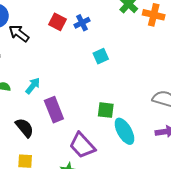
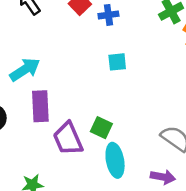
cyan arrow: (33, 86) -> (25, 70), size x1.4
purple trapezoid: (82, 145) -> (68, 139), moved

